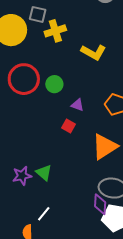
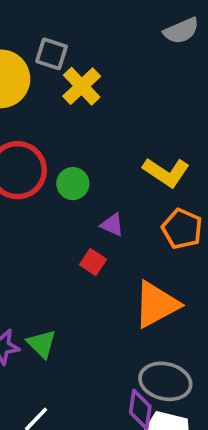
yellow cross: (55, 31) -> (82, 86), turned -30
yellow L-shape: (94, 52) -> (166, 172), moved

